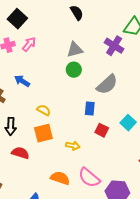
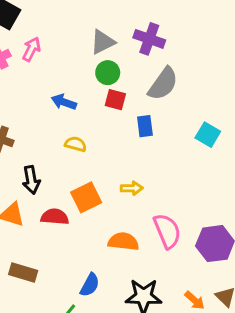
purple cross: (114, 46) -> (149, 39), moved
blue arrow: (22, 81) -> (64, 102), moved
red square: (102, 130) -> (115, 100), moved
orange square: (43, 133) -> (86, 197), moved
pink semicircle: (89, 178) -> (167, 231), turned -140

